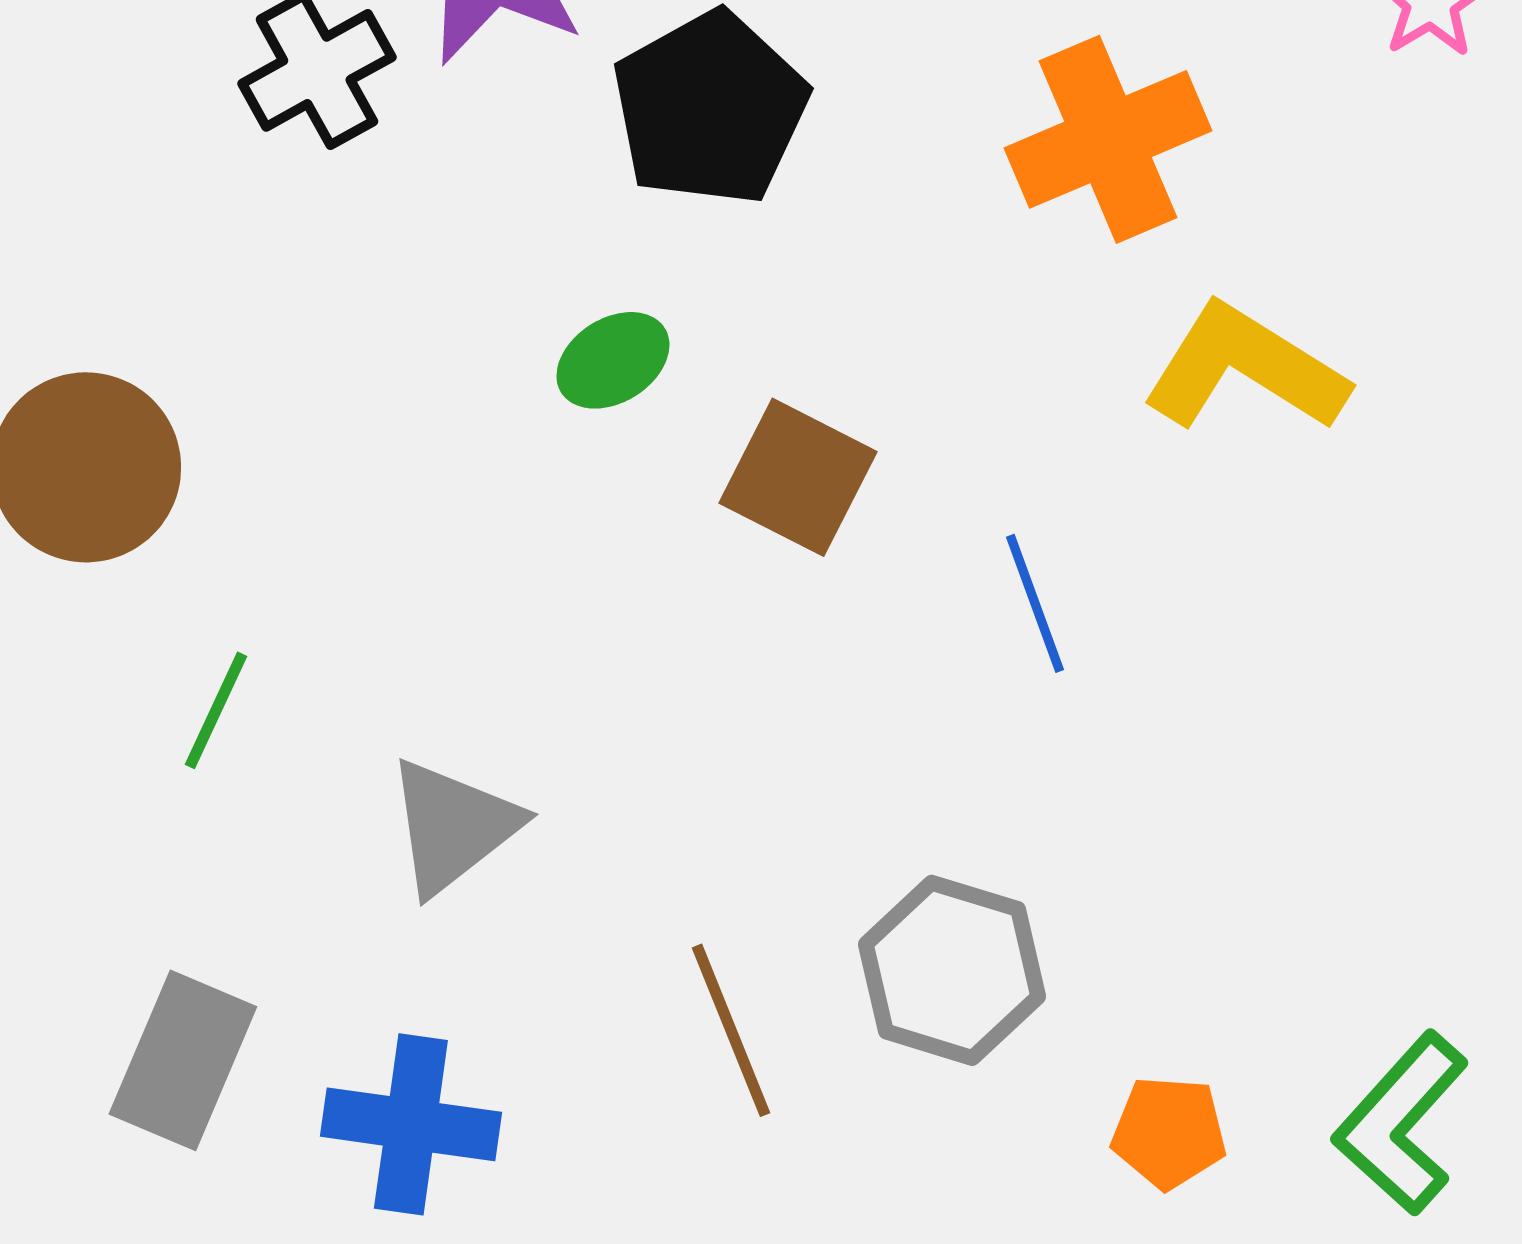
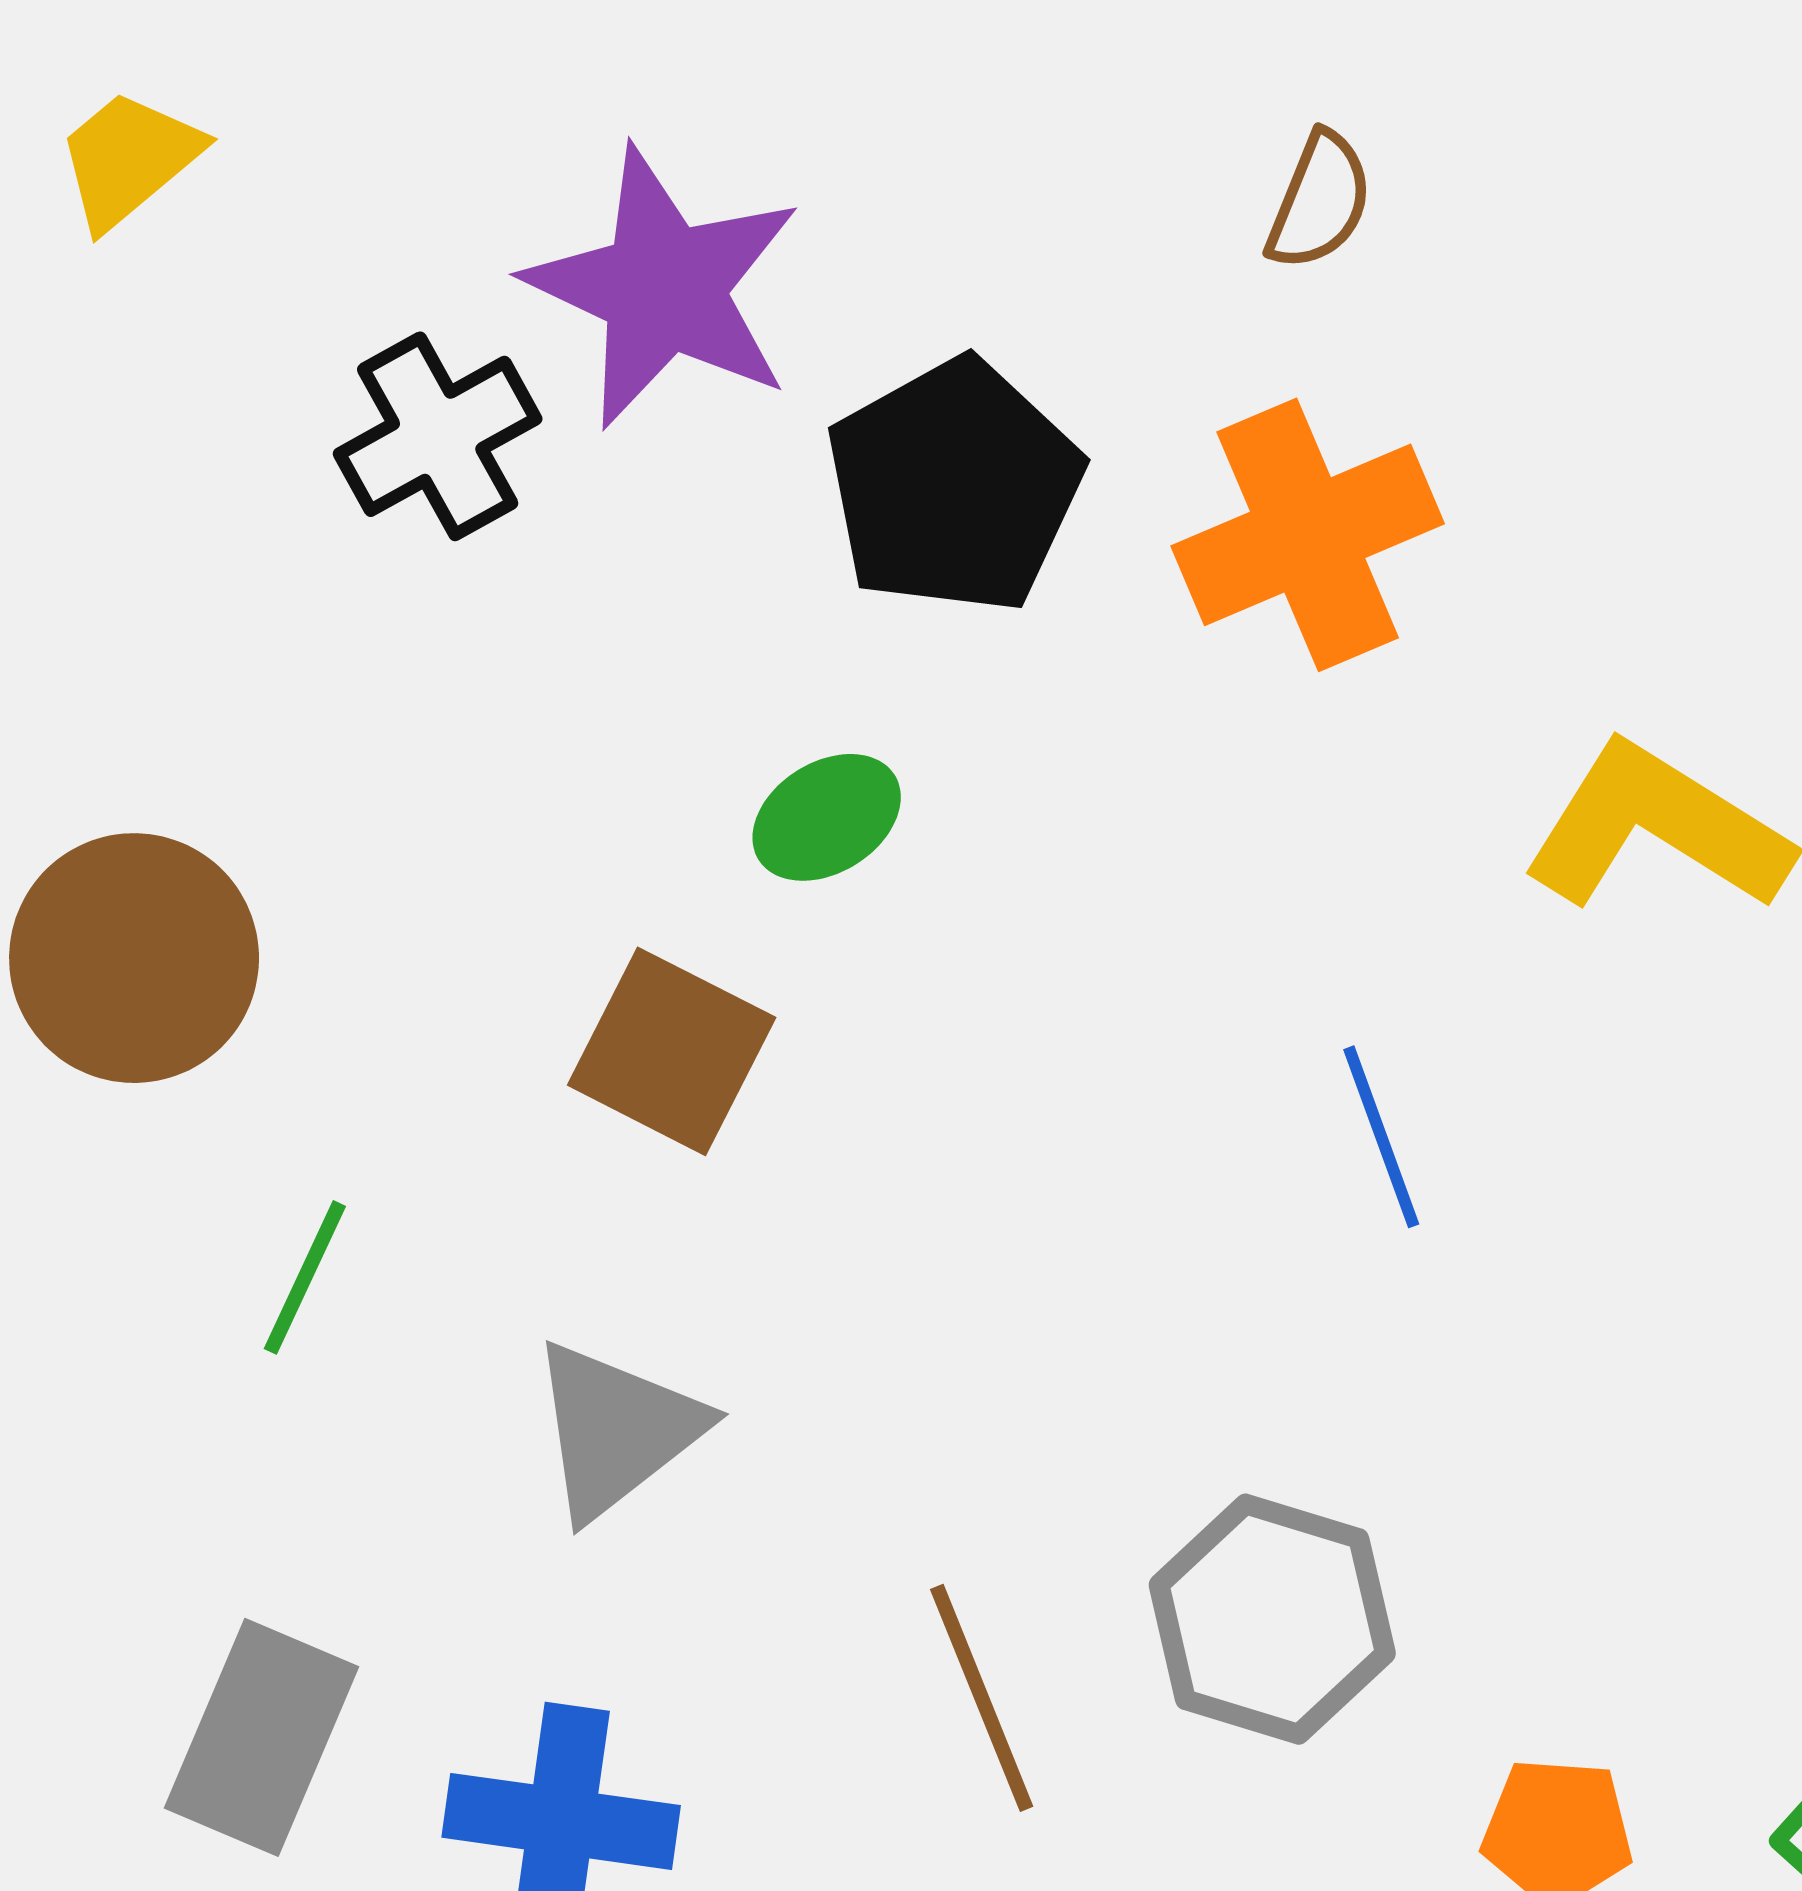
orange cross: (1108, 139) -> (1308, 535), moved
brown square: (798, 477) -> (672, 1051), moved

